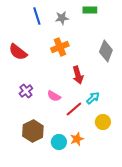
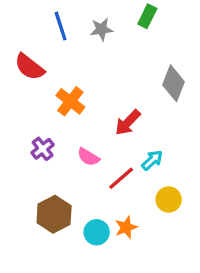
green rectangle: (90, 10) -> (147, 16), turned -64
orange cross: (60, 47) -> (70, 101), moved, turned -30
red semicircle: (18, 52) -> (29, 67), moved
red arrow: (78, 75) -> (128, 123), turned 60

